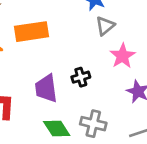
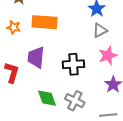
black cross: (81, 77) -> (73, 64), size x1.5
purple trapezoid: (46, 88) -> (36, 57), moved

